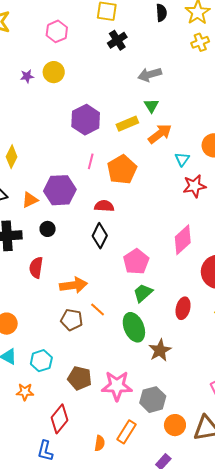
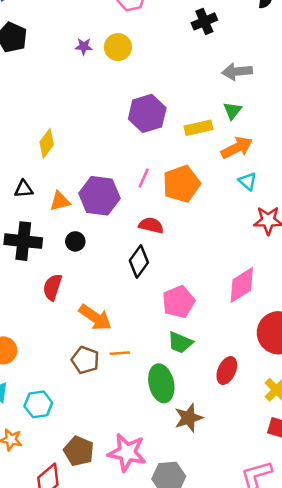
cyan triangle: (182, 159) -> (248, 181), moved, turned -35
pink line: (91, 161) -> (144, 178), moved
orange arrow: (73, 285) -> (95, 317), turned 32
green trapezoid: (143, 293) -> (180, 343), turned -125
orange line: (98, 310) -> (120, 353), turned -56
brown pentagon: (80, 378) -> (79, 451), moved

